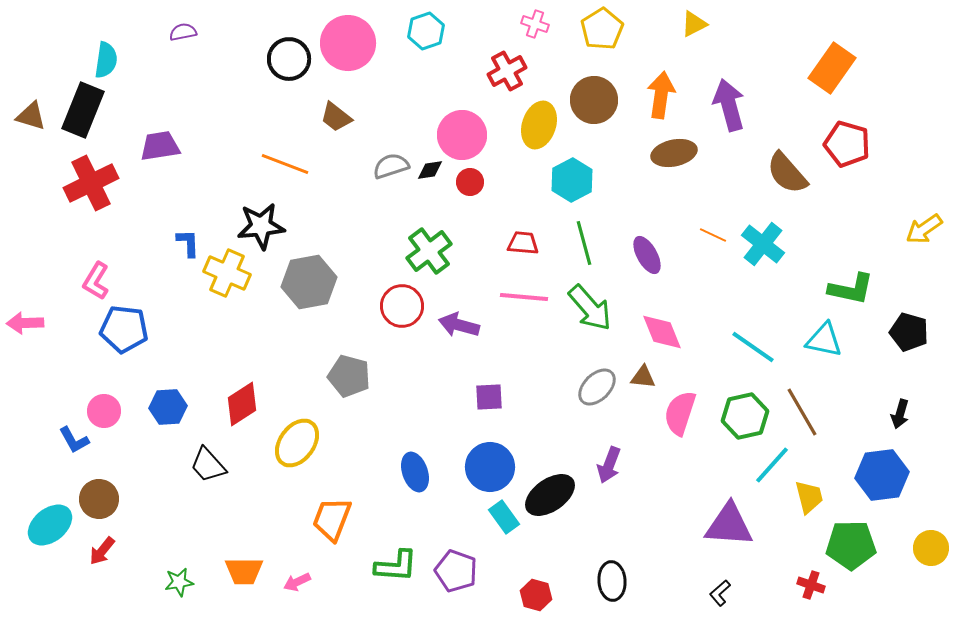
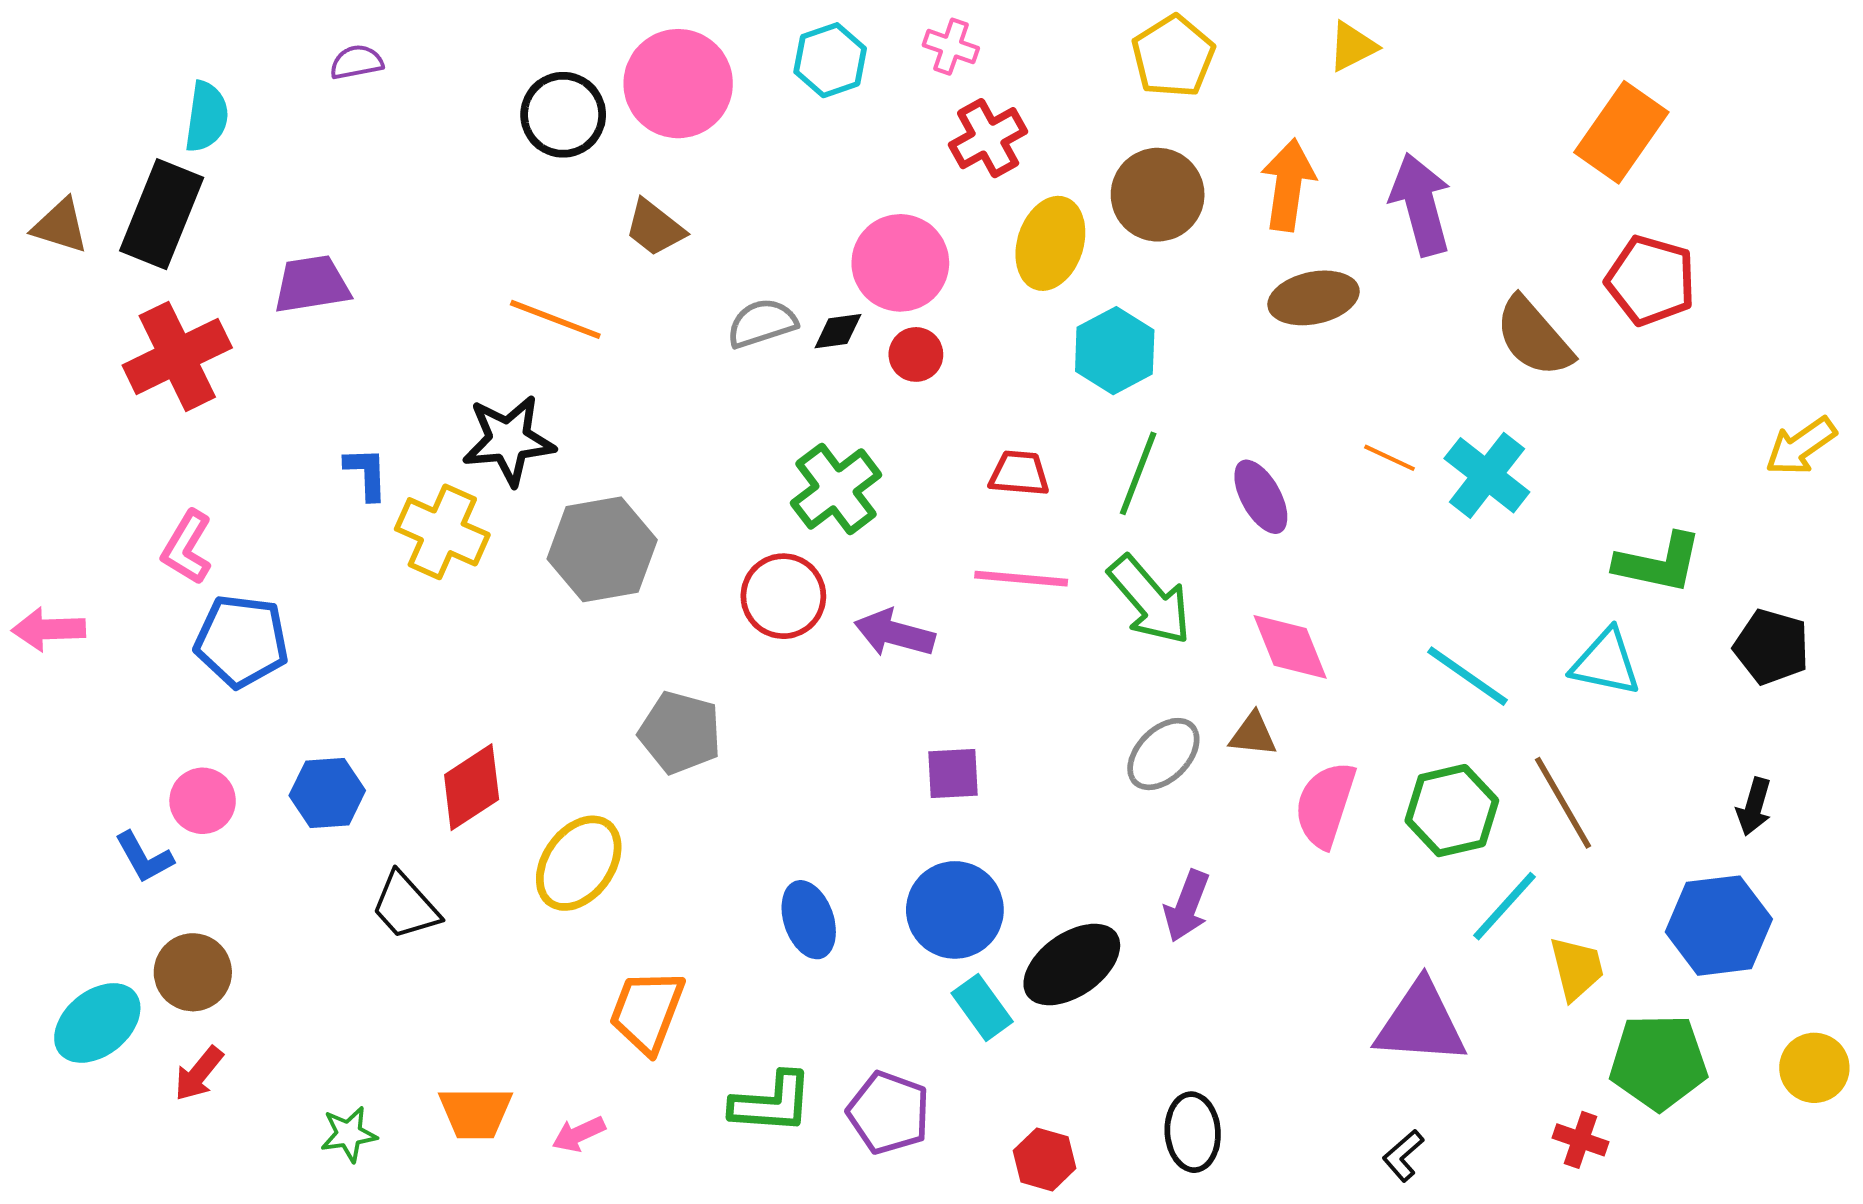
pink cross: (535, 24) -> (951, 47), moved
green line: (584, 243) -> (1138, 473), turned 36

